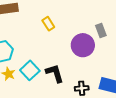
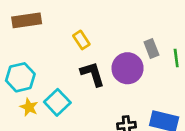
black L-shape: (55, 73) -> (92, 74), moved

